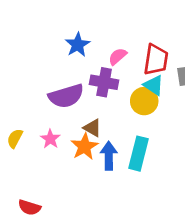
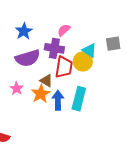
blue star: (78, 45) -> (24, 31), moved
red trapezoid: (156, 60) -> (64, 67), moved

